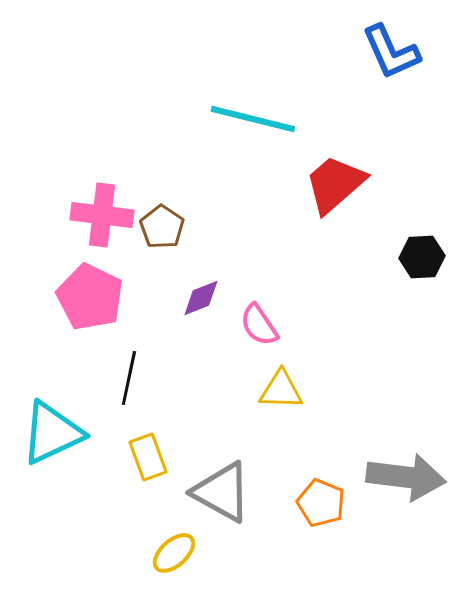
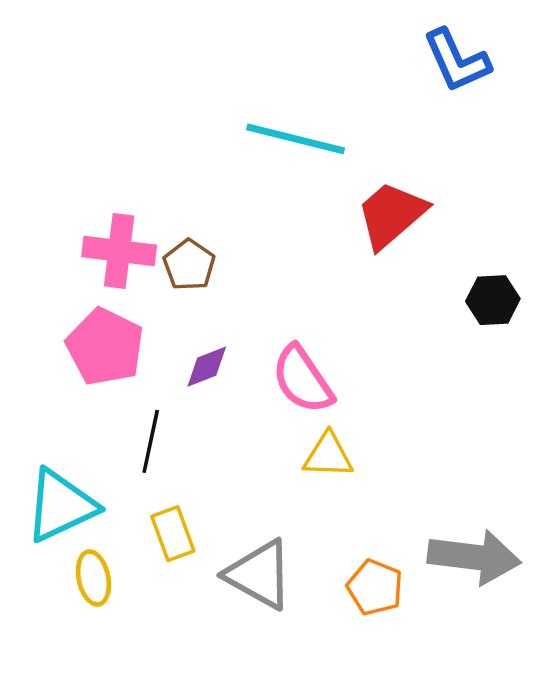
purple diamond: (201, 298) -> (207, 367), moved
pink semicircle: (259, 325) -> (303, 379), size x1.4
yellow ellipse: (174, 553) -> (93, 578), moved, turned -60

